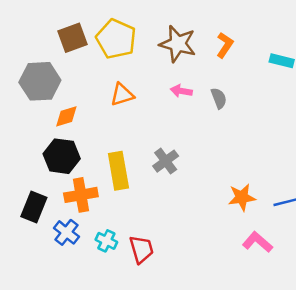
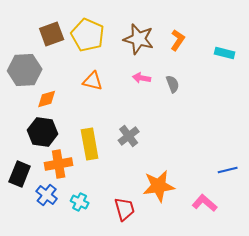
orange triangle: (122, 95) -> (93, 81), turned 30
orange star: (242, 197) -> (159, 186), moved, size x1.4
red trapezoid: (141, 249) -> (125, 209), moved

